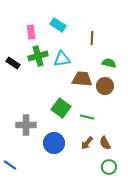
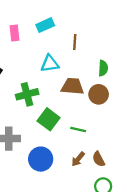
cyan rectangle: (58, 25) -> (45, 25), turned -56
brown line: (92, 38) -> (75, 42), moved
green cross: (38, 56) -> (27, 94), moved
green semicircle: (109, 63) -> (103, 68), turned 80

